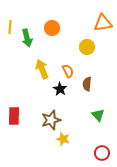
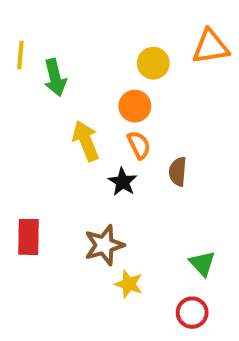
orange circle: (52, 28) -> (135, 106), moved
yellow circle: (87, 47) -> (153, 63), moved
green triangle: (98, 115) -> (202, 264), moved
red circle: (102, 153) -> (192, 313), moved

